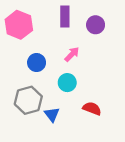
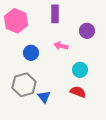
purple circle: (96, 25) -> (87, 31), moved
pink arrow: (72, 54) -> (61, 46), turned -120
cyan circle: (67, 83) -> (80, 70), moved

